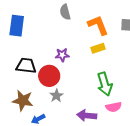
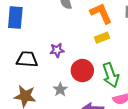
purple star: (62, 55) -> (57, 50), moved
red circle: (49, 76) -> (82, 71), moved

